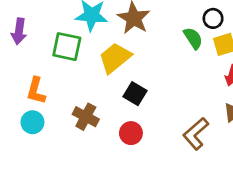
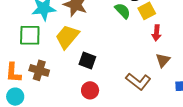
brown cross: (86, 117) -> (39, 70), moved
brown L-shape: (196, 134) -> (138, 81), turned -90

